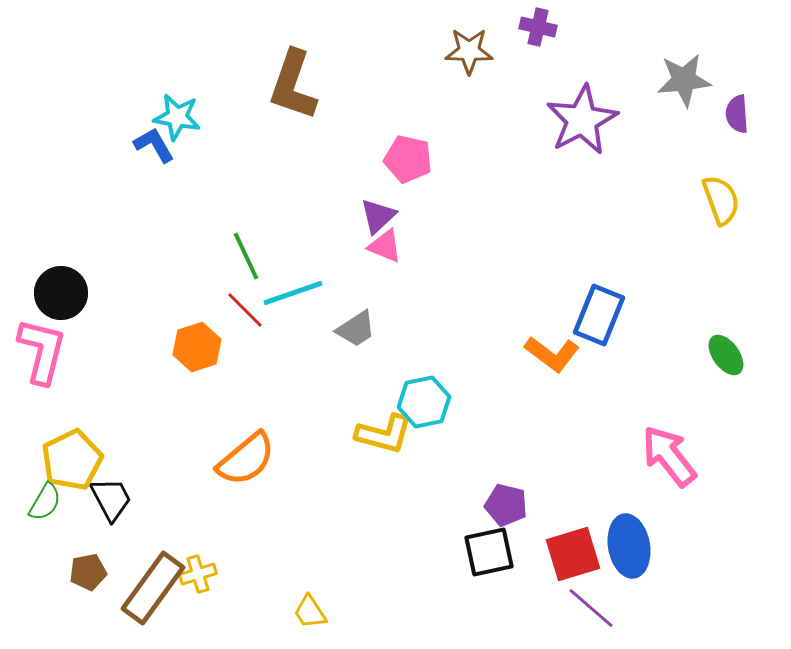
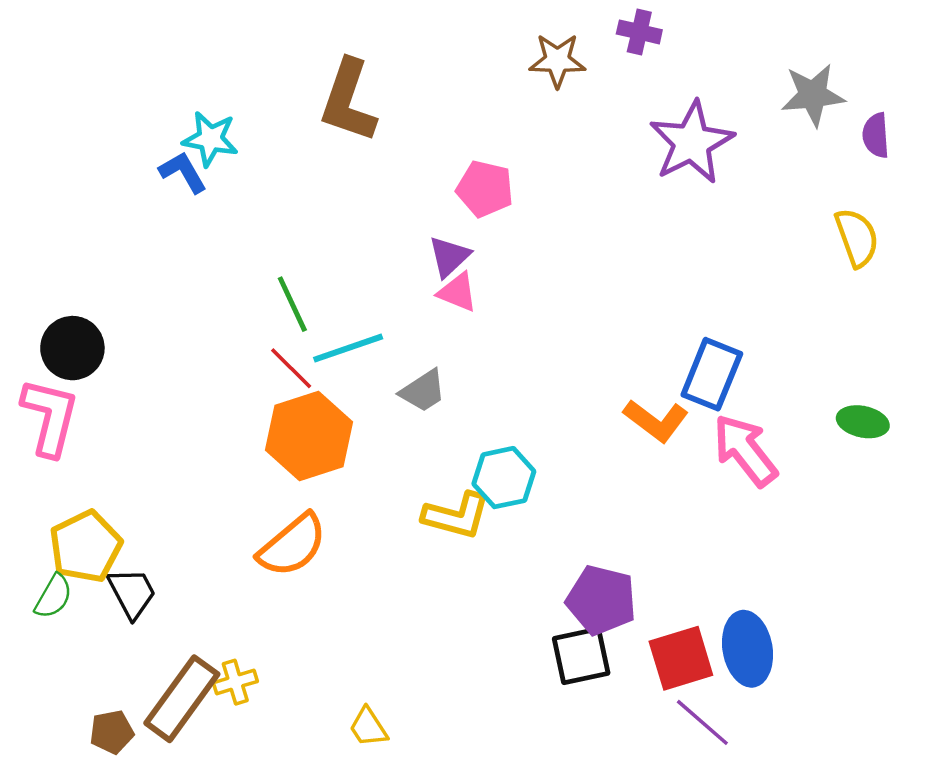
orange hexagon: (197, 347) -> (309, 436), moved, size x1.5
green ellipse: (726, 355) -> (863, 422), turned -42
pink arrow: (669, 456) -> (745, 450), moved
purple pentagon: (506, 505) -> (601, 600), size x1.4
brown pentagon: (88, 572) -> (112, 732), moved

